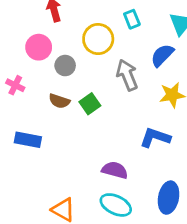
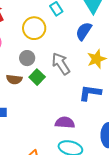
gray circle: (65, 66) -> (27, 58), moved
gray arrow: (127, 75) -> (61, 64), moved

